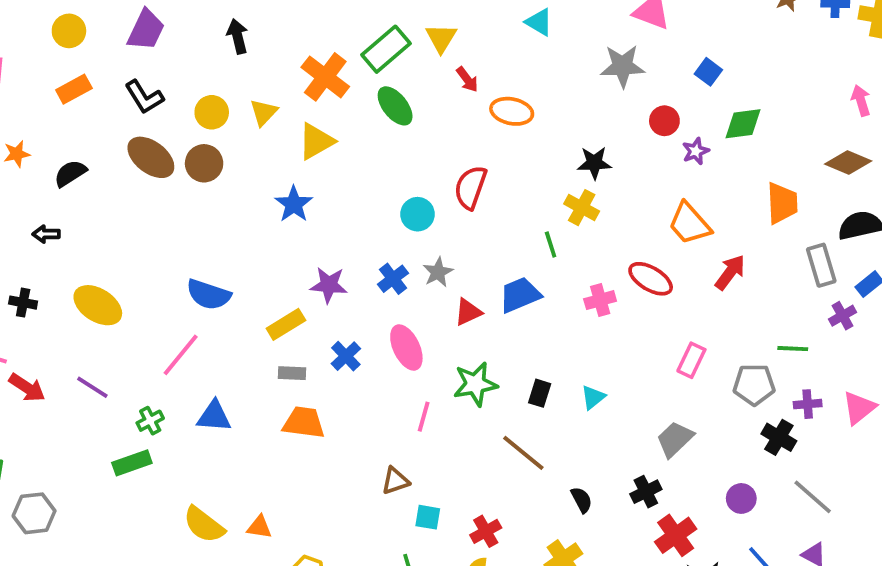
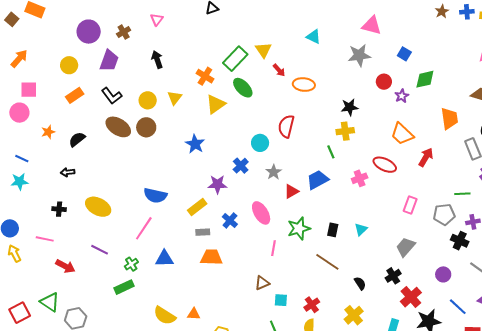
orange cross: (325, 77) -> (205, 76), size x0.7
yellow triangle: (316, 141) -> (216, 104), moved
yellow cross: (582, 208) -> (345, 131), turned -30
blue cross: (393, 279) -> (241, 166), moved
red arrow: (27, 388) -> (65, 266), moved

